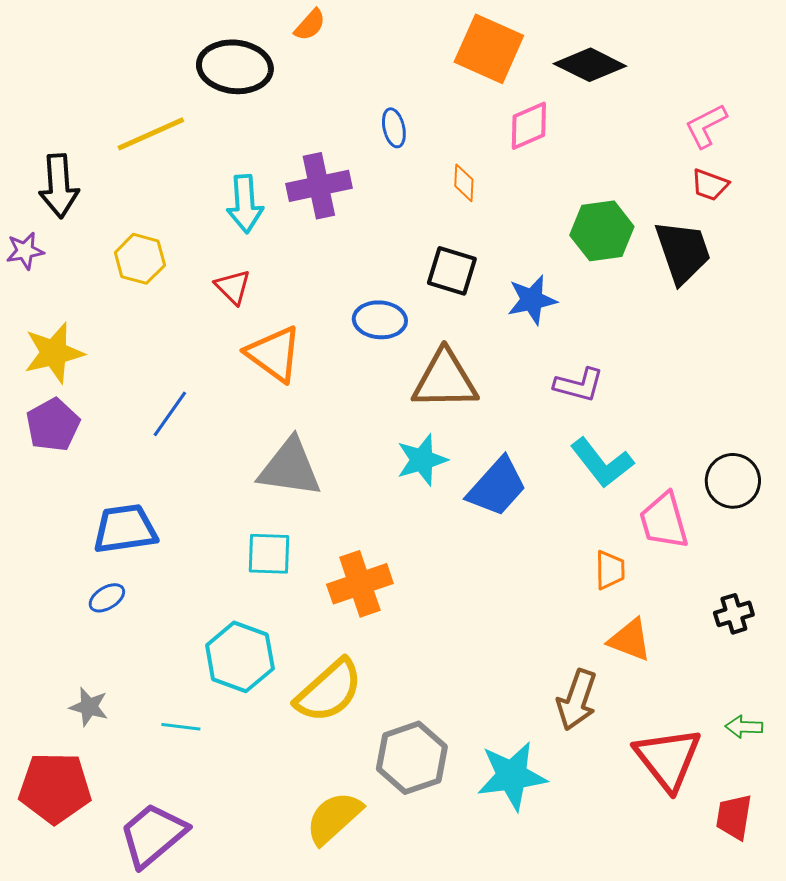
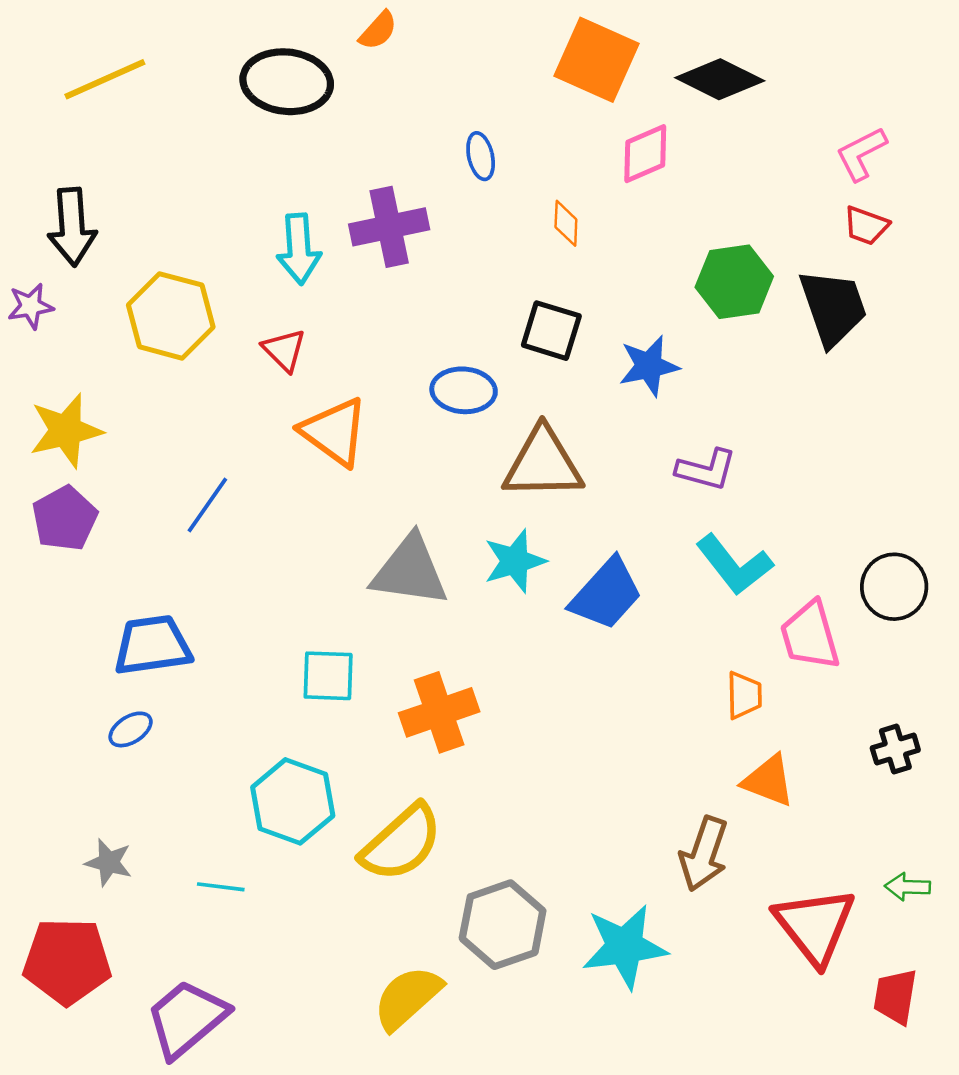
yellow line: (151, 134) -> (105, 79), moved
yellow hexagon: (140, 259) -> (171, 316), size x1.4
gray triangle: (290, 468) -> (410, 571), moved

